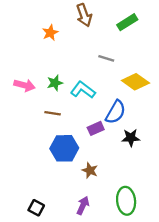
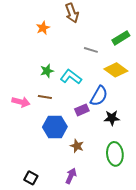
green rectangle: (127, 22) -> (121, 38), moved
pink arrow: (25, 85) -> (21, 102), moved
green ellipse: (126, 201) -> (115, 154), moved

